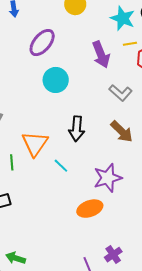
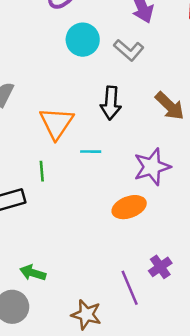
gray L-shape: (120, 93) -> (129, 50), moved
green line: (12, 162) -> (42, 171), moved
cyan line: (61, 166) -> (91, 152), turned -42

